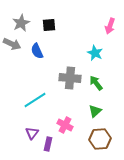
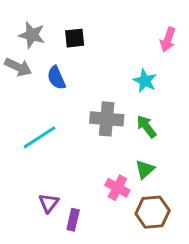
gray star: (21, 23) -> (32, 35), turned -30
cyan line: (35, 100) -> (40, 137), moved
pink cross: (65, 125) -> (117, 188), moved

